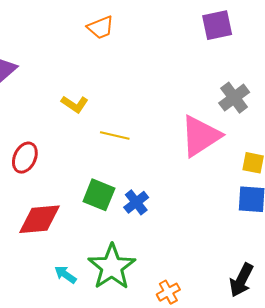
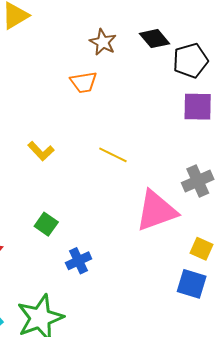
yellow line: (115, 135) -> (113, 155), moved
green square: (99, 195) -> (46, 224), moved, size x0.7

